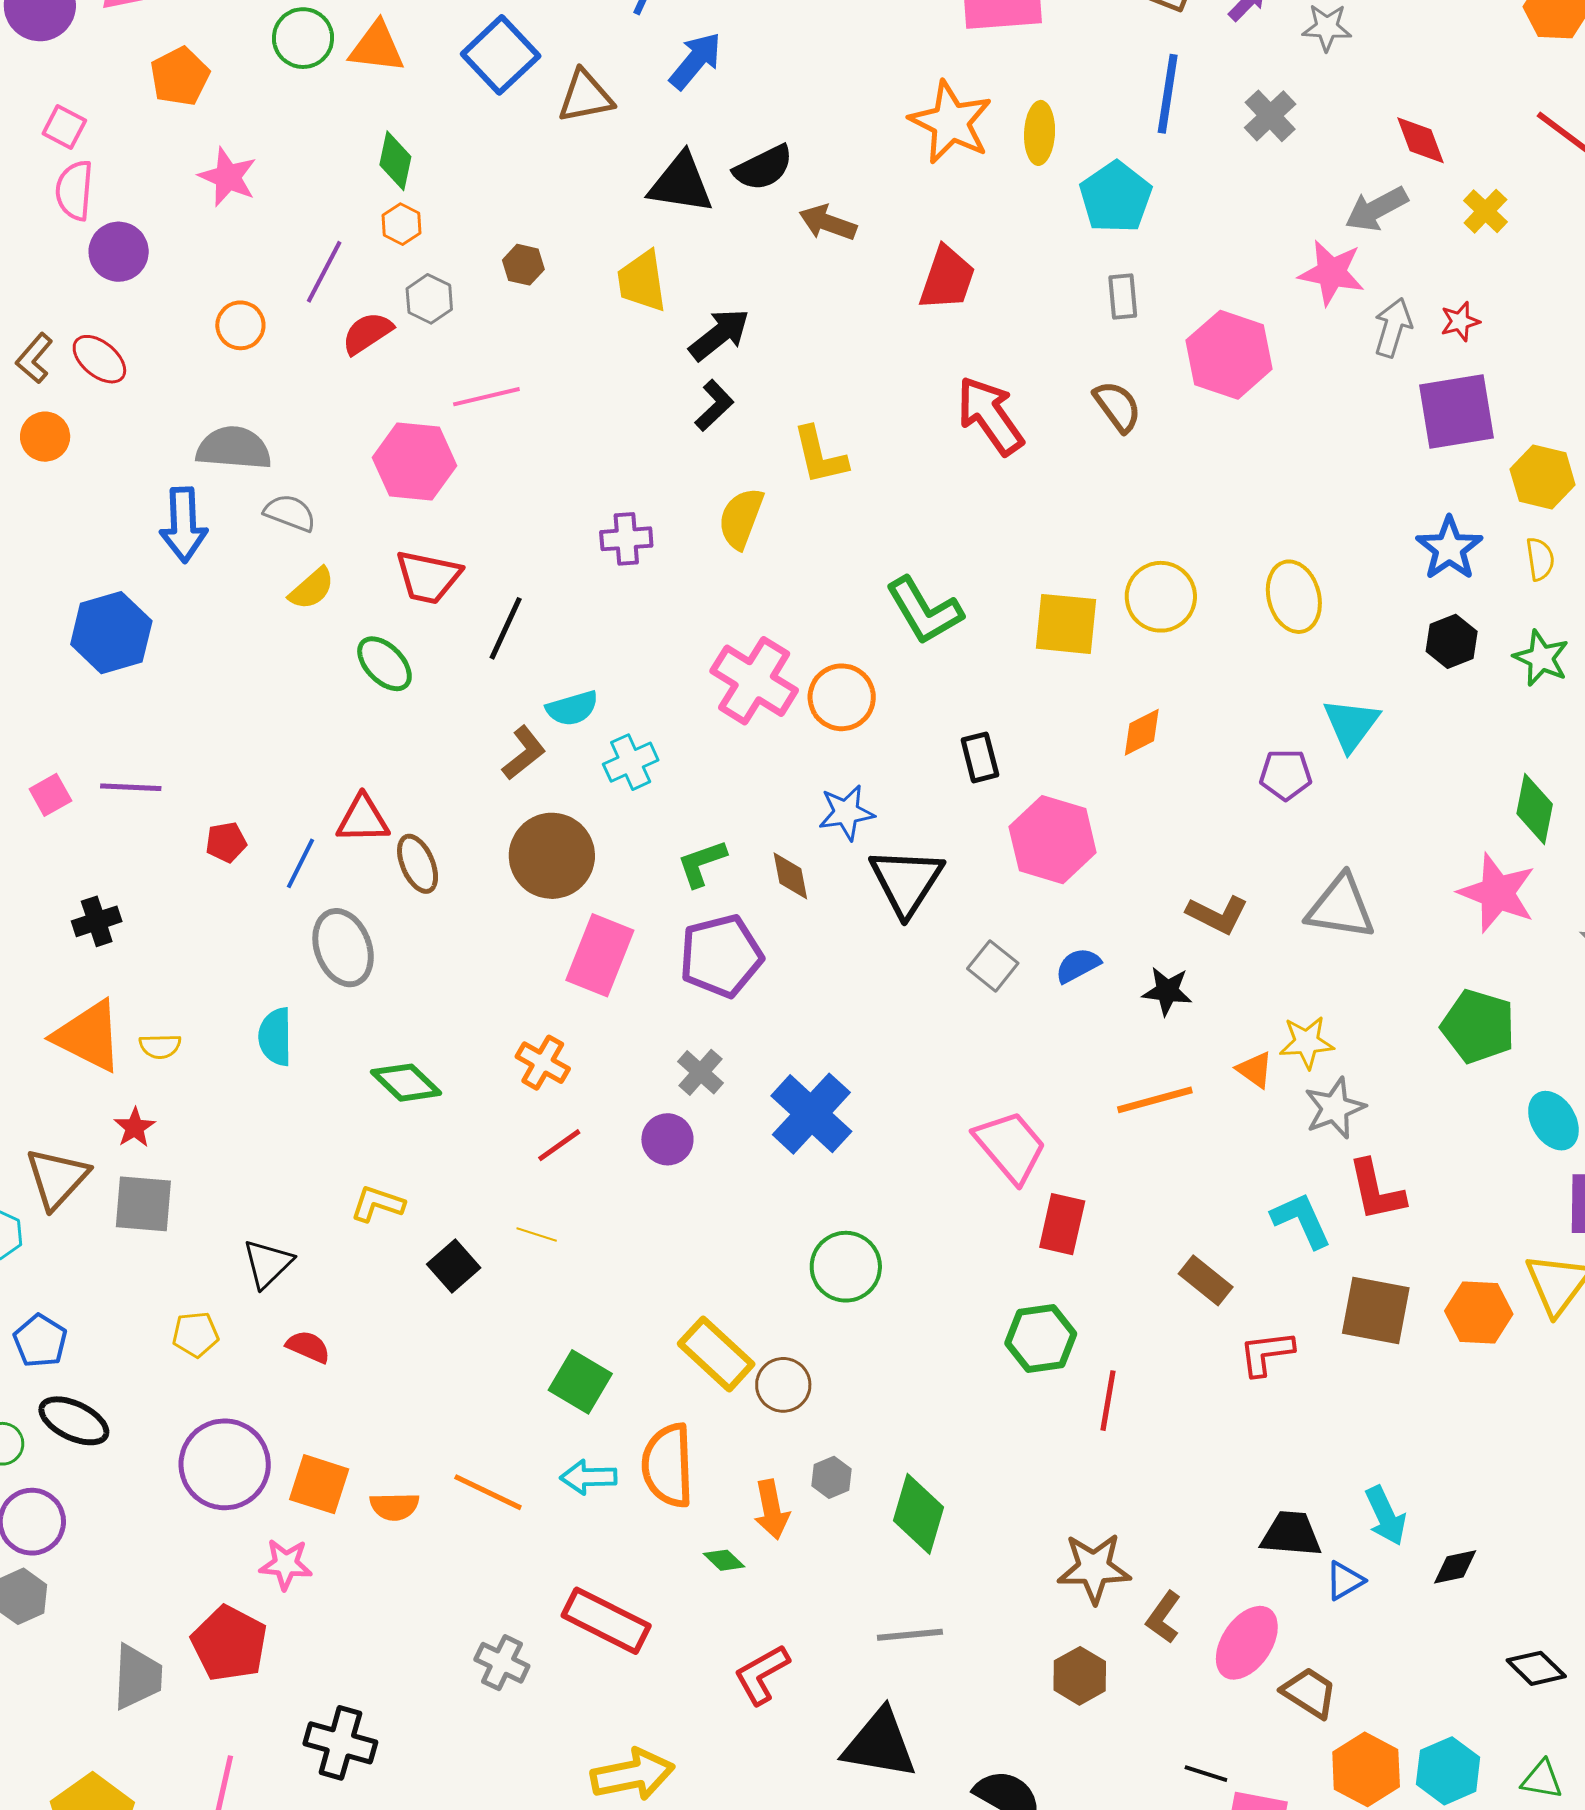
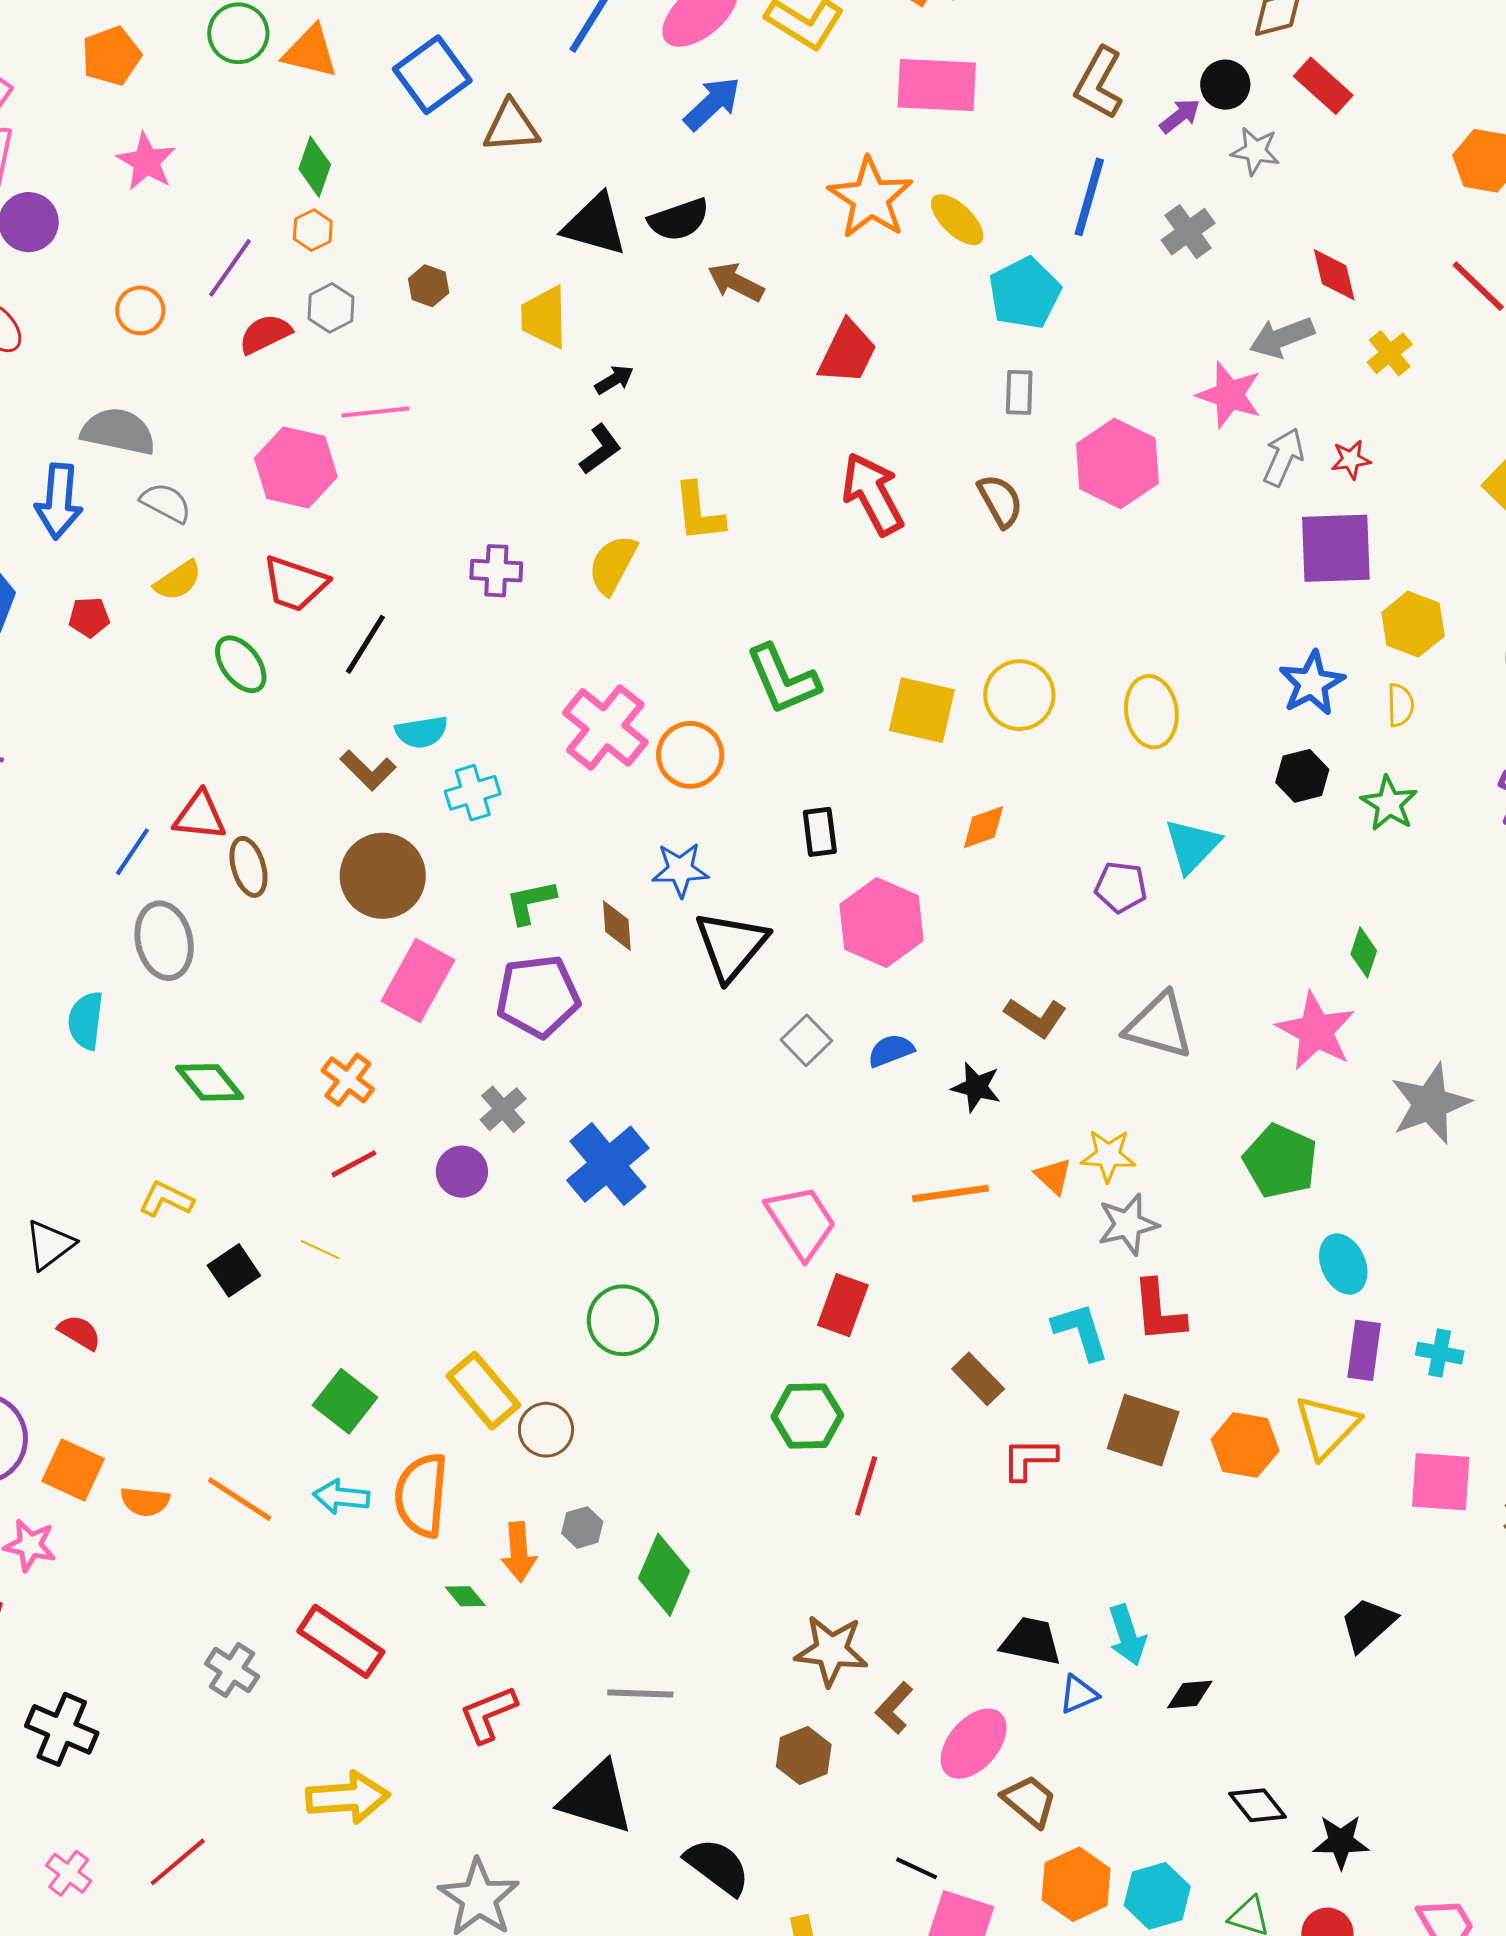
blue arrow: (696, 61) -> (712, 103), moved
yellow ellipse: (1040, 133) -> (957, 220), turned -56
black arrow: (719, 335) -> (614, 380), size x0.6
brown L-shape: (524, 753) -> (368, 770), turned 76
green diamond: (1535, 809) -> (1364, 952), size x0.7
red pentagon: (226, 842) -> (89, 617), moved

